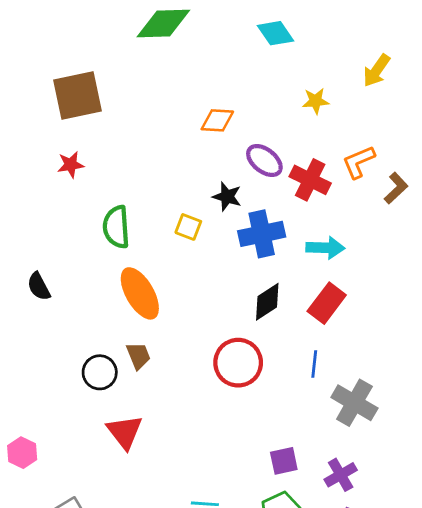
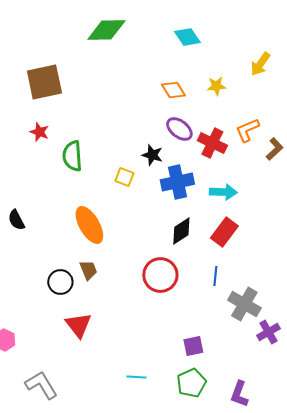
orange diamond: (217, 120) -> (173, 90), moved, turned 55
red star: (71, 165) -> (39, 132), turned 30
green semicircle: (116, 227) -> (72, 156), moved
purple cross: (341, 475) -> (268, 332), moved

